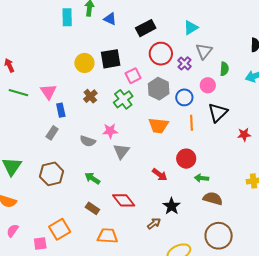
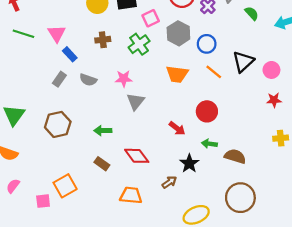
green semicircle: (224, 69) -> (252, 13), turned -48
pink circle: (208, 85) -> (271, 70), moved
brown cross: (90, 96) -> (103, 40), turned 32
blue rectangle: (61, 110) -> (70, 54), turned -32
orange line: (191, 123) -> (214, 72), turned -49
red star: (244, 135) -> (274, 100), moved
gray semicircle: (88, 141) -> (88, 80), moved
green arrow: (92, 178) -> (103, 131), turned -35
green arrow: (202, 178) -> (209, 144), moved
orange trapezoid: (107, 236) -> (131, 195), moved

